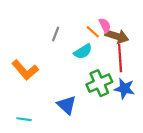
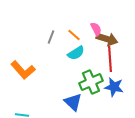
orange line: (93, 32) -> (74, 35), moved
blue triangle: (67, 105) -> (73, 102), moved

